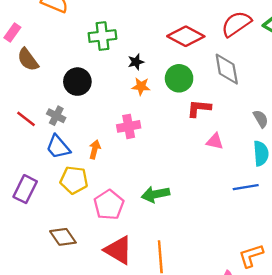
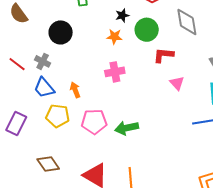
black star: (136, 62) -> (122, 15), moved
pink cross: (129, 126) -> (115, 72), moved
pink triangle: (215, 141) -> (177, 83), turned 35
orange arrow: (95, 149) -> (75, 90), turned -35
pink pentagon: (109, 205) -> (94, 122), moved, turned 30

